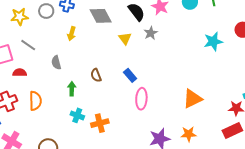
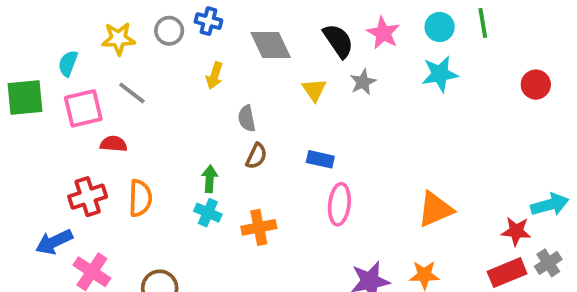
cyan star: (213, 41) -> (440, 74), moved
gray semicircle: (56, 63) -> (247, 118), moved
brown semicircle: (96, 75) -> (256, 156), turned -136
blue rectangle: (130, 75) -> (320, 159), turned -40
cyan cross: (77, 115) -> (208, 213), moved
orange cross: (100, 123) -> (259, 227), moved

